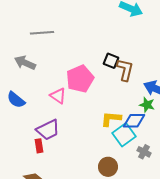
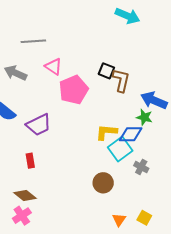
pink triangle: (58, 96) -> (53, 67), moved
purple trapezoid: (48, 130) -> (39, 125), moved

